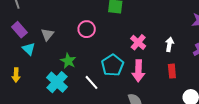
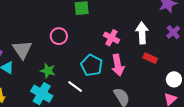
gray triangle: (47, 34) -> (22, 50), size x1.5
white arrow: (169, 44) -> (142, 33), size x1.5
red rectangle: (172, 71) -> (150, 58), turned -48

